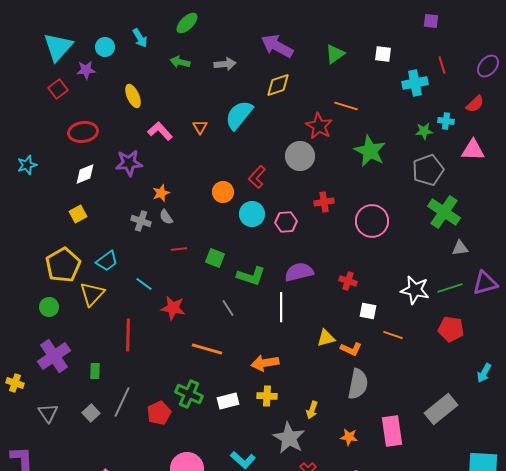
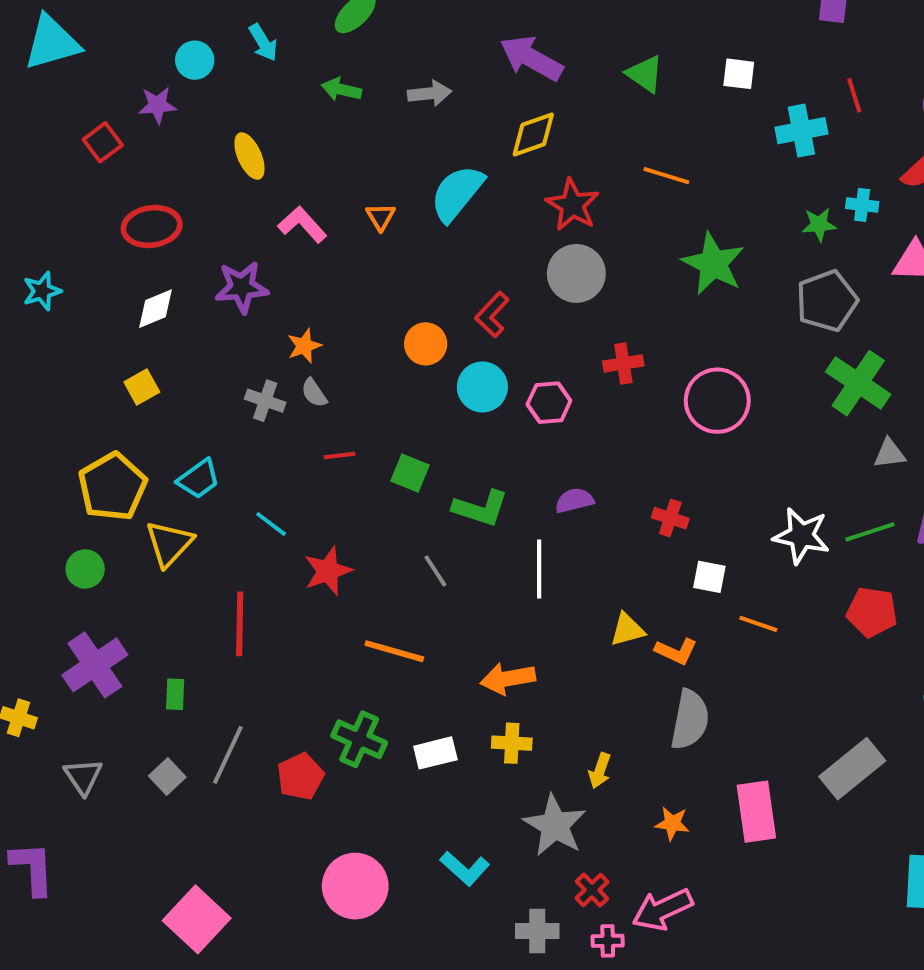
cyan triangle: (58, 47) -> (52, 42), moved, turned 32
green triangle: (335, 54) -> (645, 74), turned -50
red star: (319, 126) -> (572, 205), moved
purple semicircle: (299, 272) -> (574, 500), size x0.7
red star: (173, 308) -> (328, 571), turned -30

